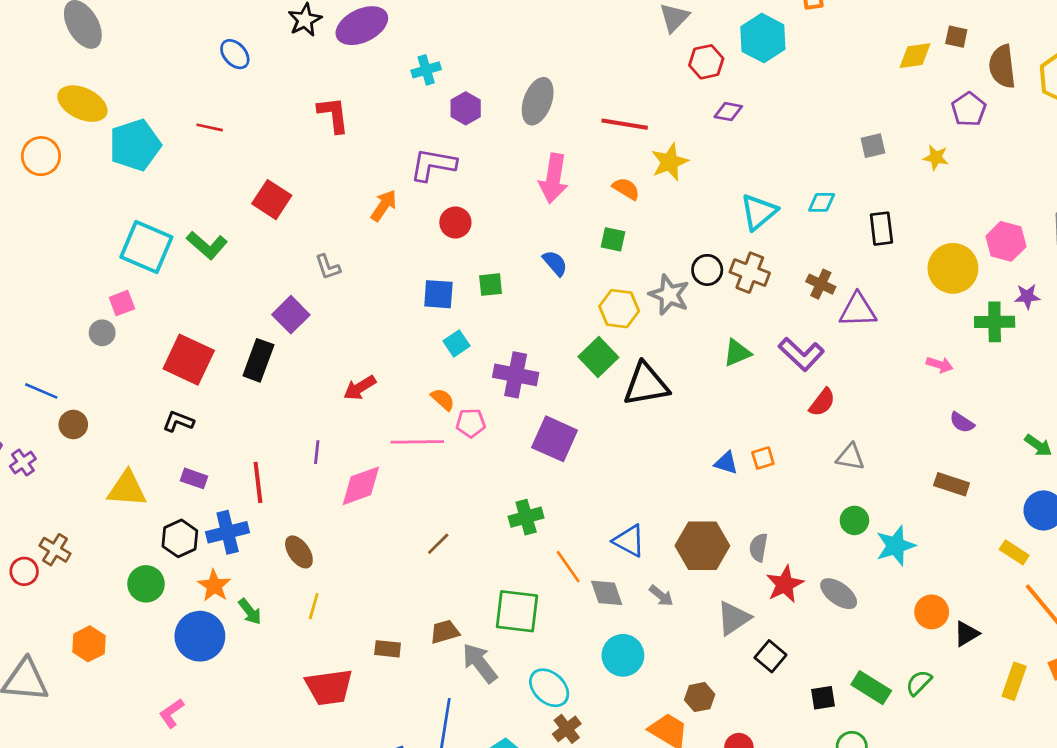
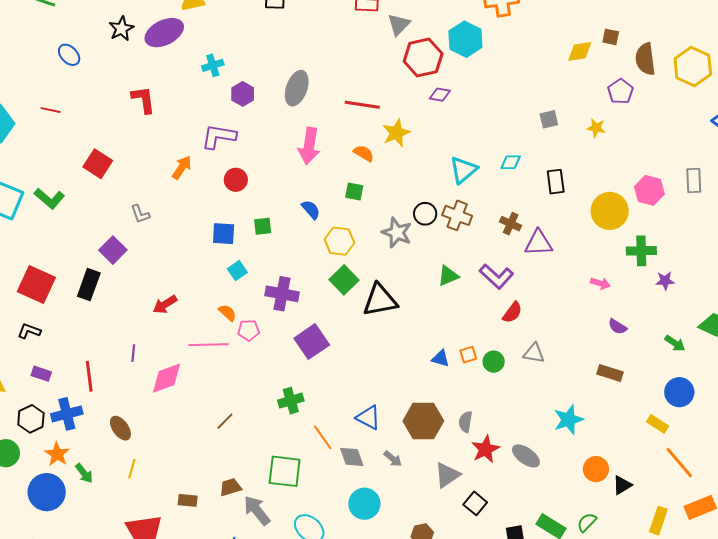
red hexagon: (706, 62) -> (423, 57), size x1.5
purple star: (1027, 296) -> (665, 281), moved
yellow hexagon: (619, 309) -> (339, 241), moved
purple square: (555, 439) -> (312, 342), turned 32
green circle: (854, 520) -> (494, 362), moved

